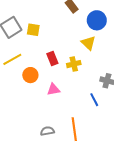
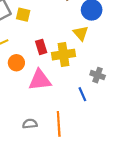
yellow cross: (74, 64) -> (63, 55), size x1.5
pink triangle: (53, 89) -> (40, 80), size x1.6

